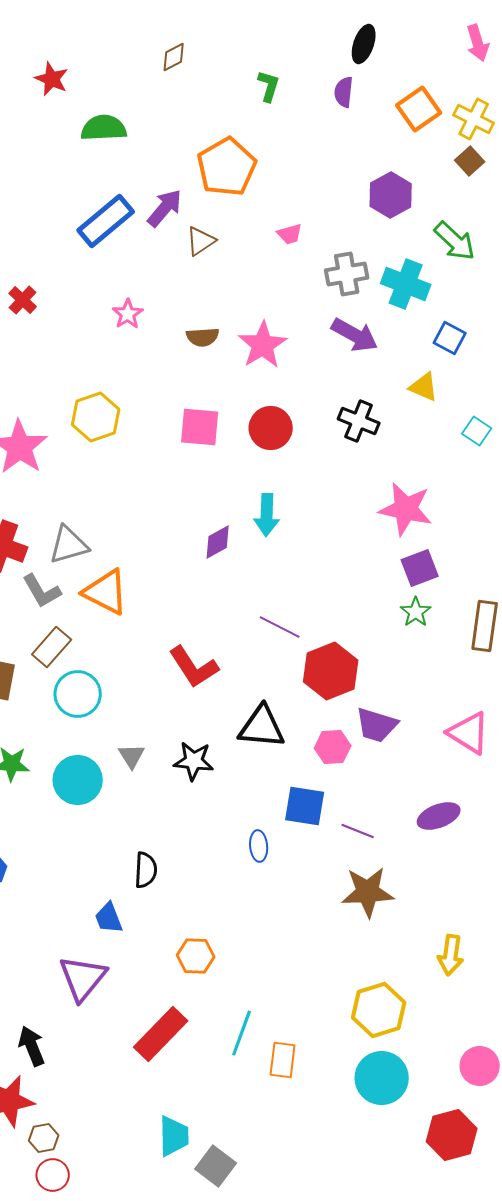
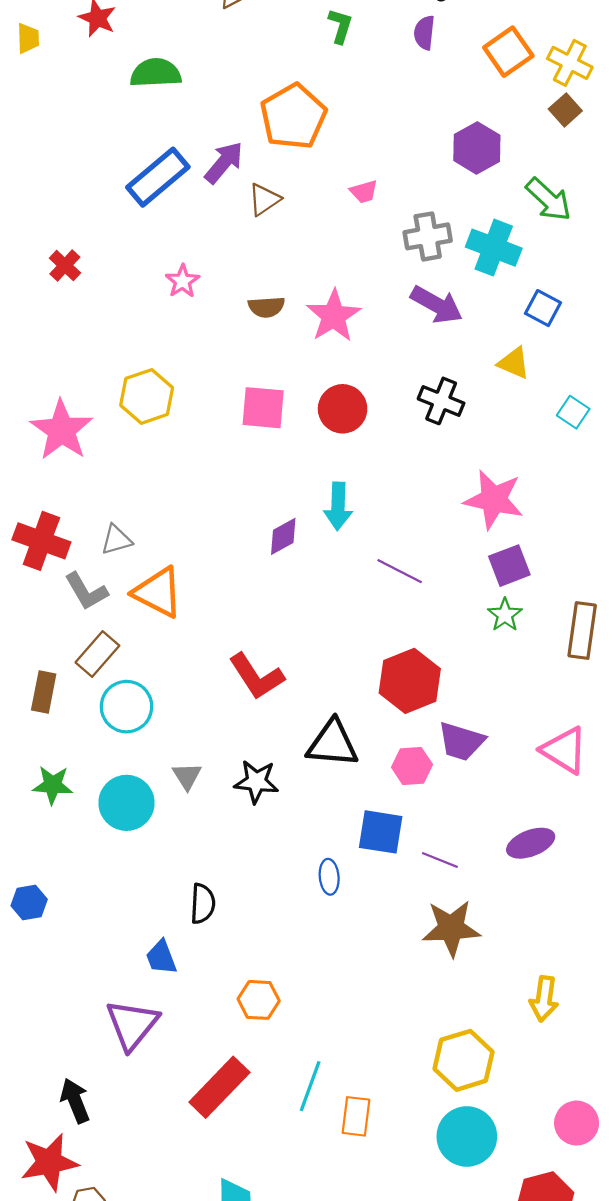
gray triangle: (69, 545) -> (116, 540), size x0.7
purple line: (280, 627) -> (400, 571), moved

